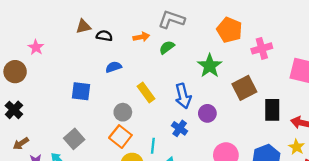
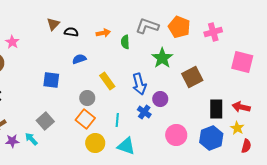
gray L-shape: (171, 20) -> (147, 26), moved
brown triangle: (83, 26) -> (53, 24), turned -32
green semicircle: (167, 47) -> (125, 42), turned -56
pink cross: (262, 48) -> (213, 32), moved
black rectangle: (272, 110) -> (216, 109), moved
blue cross: (180, 128) -> (144, 112), moved
cyan line: (153, 146) -> (117, 120), moved

